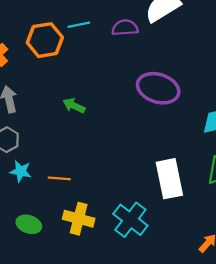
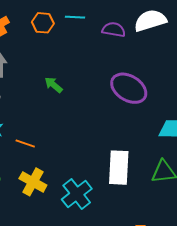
orange hexagon: (45, 40) -> (43, 23), size x0.7

